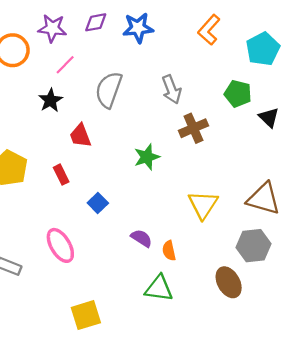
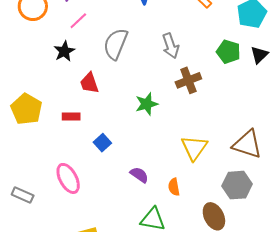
black triangle: (269, 117) -> (259, 55), moved, turned 30
red rectangle: (61, 175) -> (71, 117), turned -66
orange semicircle: (169, 251) -> (174, 187), moved

